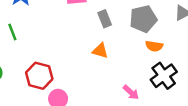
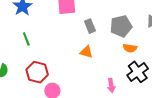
green line: (12, 32) -> (26, 39), moved
pink arrow: (131, 92) -> (111, 85), turned 40

